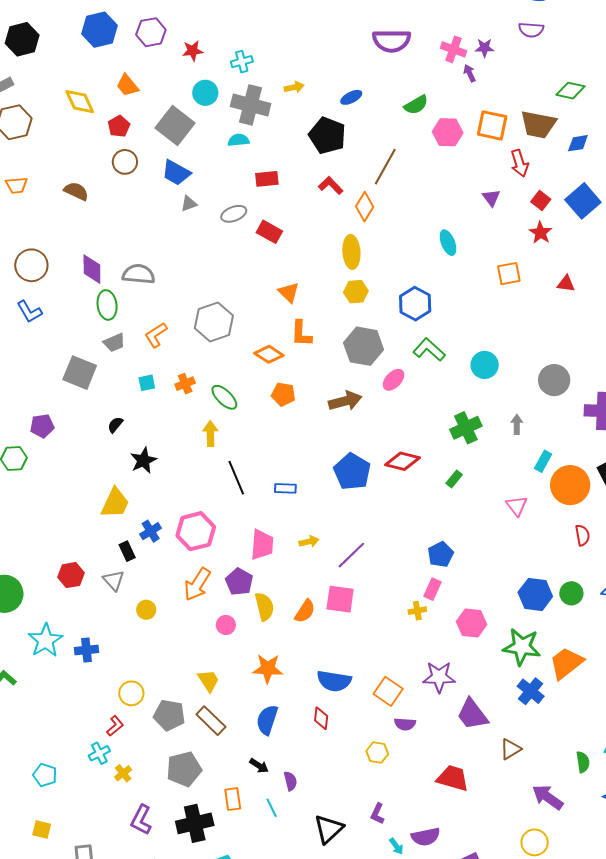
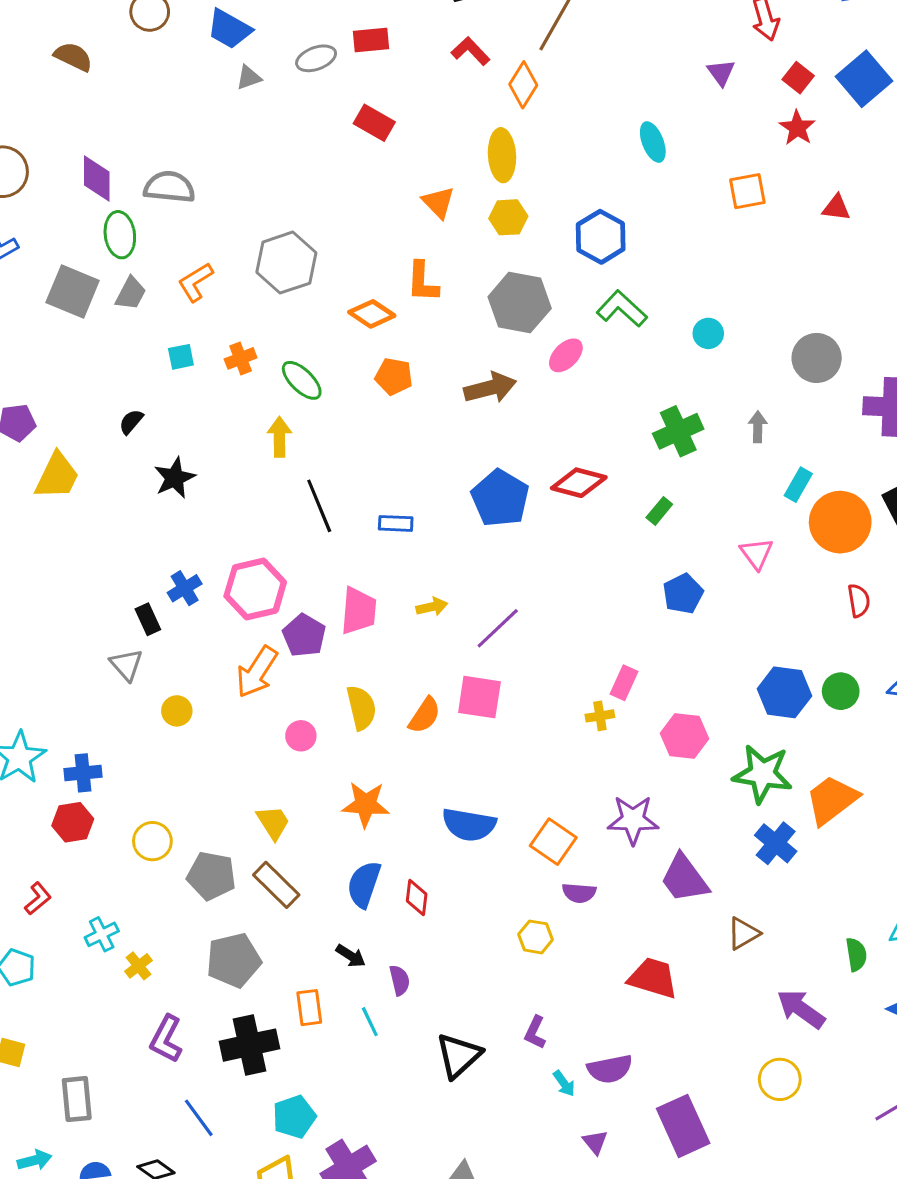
gray ellipse: (234, 214) -> (316, 58), moved
orange triangle: (289, 292) -> (438, 202), moved
gray trapezoid: (114, 342) -> (131, 293), turned -40
cyan circle: (485, 365) -> (708, 333), size x0.7
gray square: (80, 373) -> (73, 292), moved
yellow trapezoid: (115, 503) -> (57, 476), moved
blue pentagon: (441, 554) -> (683, 594), moved
red hexagon: (71, 575) -> (73, 822), moved
purple pentagon: (239, 582) -> (304, 635), moved
red diamond: (321, 718) -> (417, 898), moved
red L-shape: (115, 726) -> (38, 899), moved

